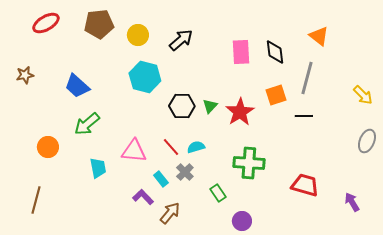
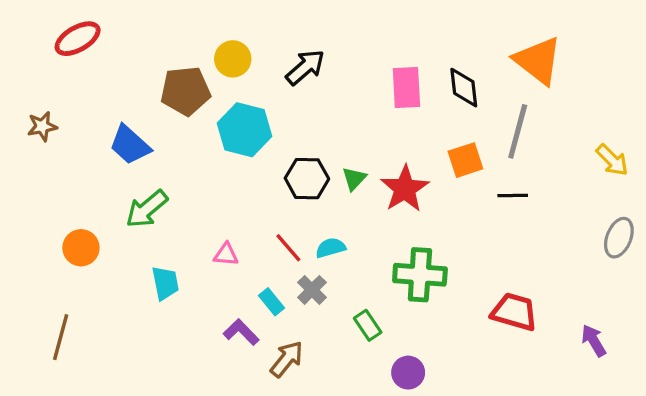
brown pentagon: (99, 24) -> (186, 91), moved
orange triangle: (319, 36) -> (538, 61), size x1.5
pink triangle: (134, 151) -> (226, 254), size x0.6

